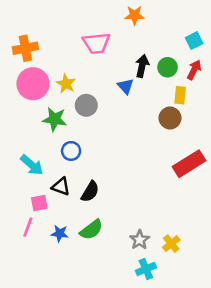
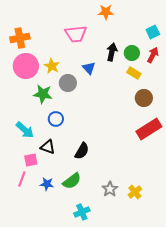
blue triangle: (126, 86) -> (89, 68), moved
yellow rectangle: (180, 95) -> (134, 73), moved, turned -64
brown circle: (170, 118) -> (144, 98), moved
black semicircle: (90, 192) -> (82, 151), moved
cyan cross: (146, 269) -> (82, 212), moved

